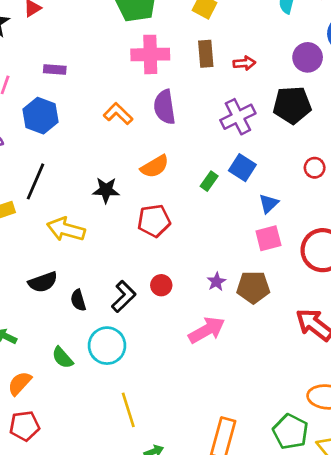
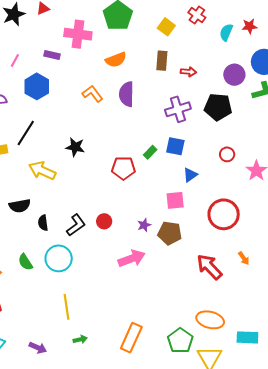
pink cross: (150, 54) -> (78, 34), moved
orange semicircle: (155, 166) -> (116, 60), moved
blue square: (242, 168) -> (175, 146), turned -30
red pentagon: (154, 221) -> (123, 168), moved
pink square: (268, 238) -> (175, 200), moved

